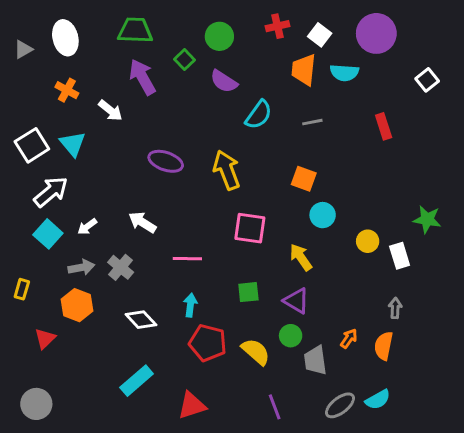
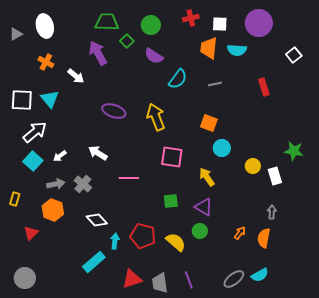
green trapezoid: (135, 31) -> (107, 22), moved
white square: (320, 35) -> (220, 24), turned -35
white square: (32, 145) -> (22, 100), turned 35
cyan arrow: (190, 305) -> (115, 241), moved
gray trapezoid: (315, 360) -> (160, 283), moved

